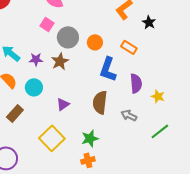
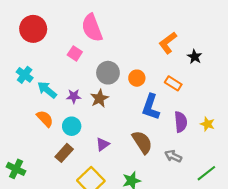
pink square: (47, 24) -> (75, 53), moved
yellow star: (158, 96) -> (207, 124), moved
brown semicircle: (100, 102) -> (142, 142), turned 140
brown rectangle: (15, 113) -> (64, 153), moved

